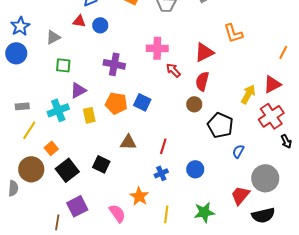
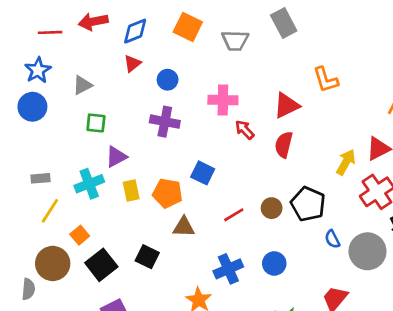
red triangle: (79, 21) -> (132, 64), moved, turned -48
blue circle: (100, 25) -> (168, 80), moved
orange pentagon: (116, 103) -> (168, 193), moved
brown circle: (194, 104) -> (272, 208), moved
red line: (163, 146) -> (234, 215), moved, turned 42
blue semicircle: (238, 151) -> (332, 239), turned -56
blue cross: (161, 173) -> (228, 269), size x1.5
gray circle: (265, 178) -> (367, 251), moved

